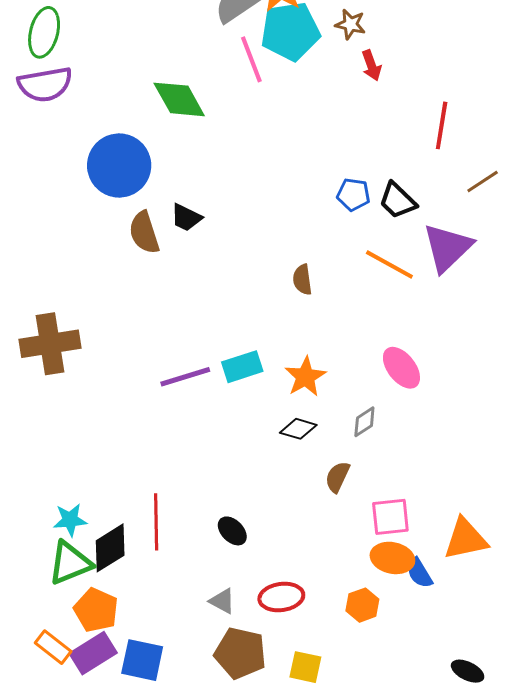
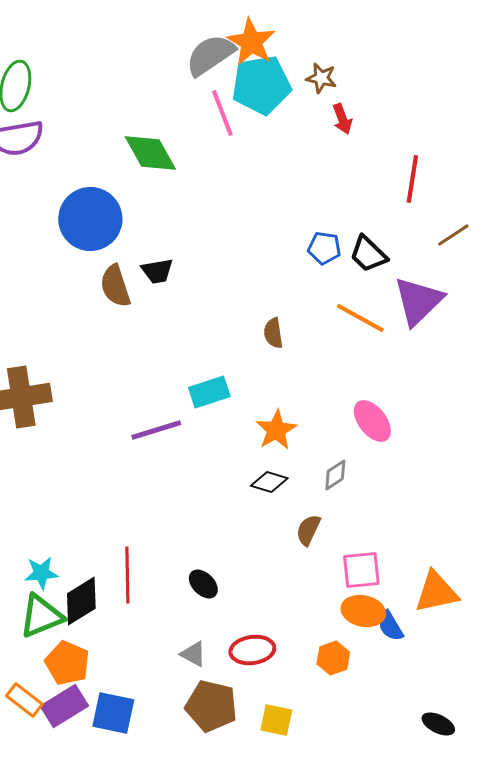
black trapezoid: (186, 218) -> (157, 271), turned -36
cyan rectangle: (242, 367) -> (209, 392), moved

